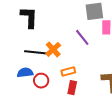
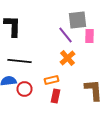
purple line: (82, 37) -> (66, 35), moved
orange cross: (53, 49) -> (68, 58), moved

